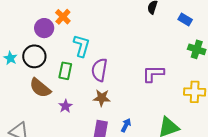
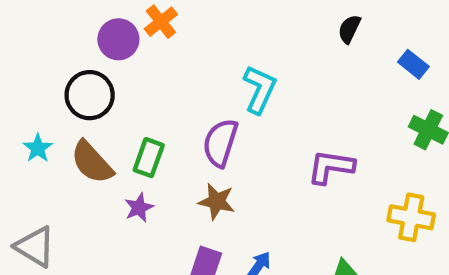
cyan L-shape: (81, 46) -> (260, 89), moved
cyan star: (10, 58) -> (38, 148), moved
green rectangle: (65, 71) -> (149, 158), moved

